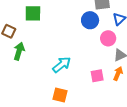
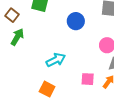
blue circle: (90, 20) -> (76, 21), moved

